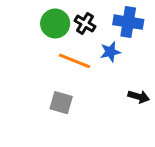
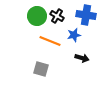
black arrow: (139, 97) -> (82, 58), moved

